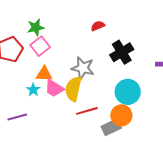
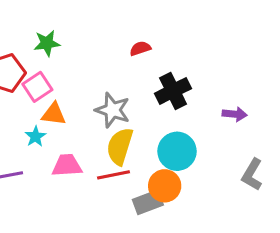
pink square: (40, 46) -> (37, 87), moved
pink trapezoid: (54, 88) -> (67, 165), moved, turned 140
yellow semicircle: (73, 89) -> (120, 146), moved

